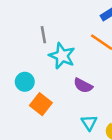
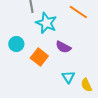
orange square: (41, 104) -> (39, 57), moved

